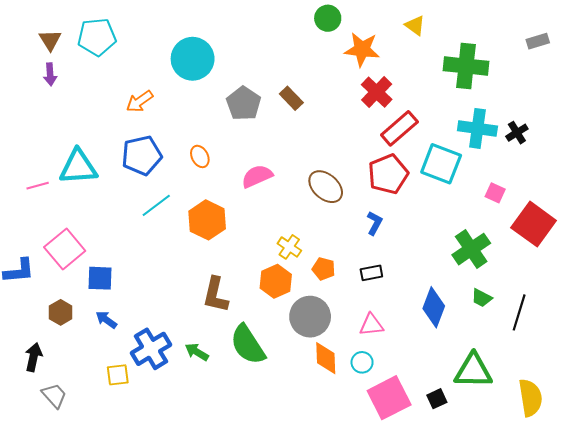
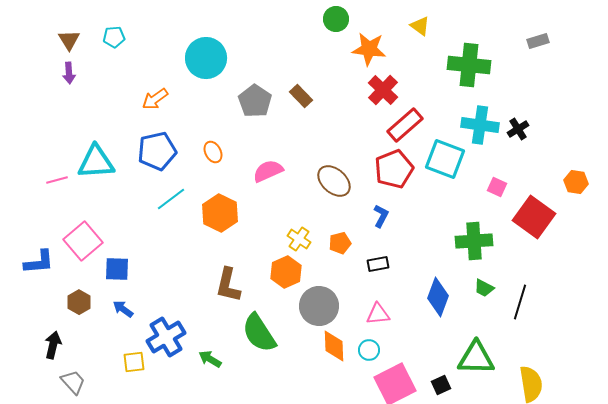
cyan pentagon: (97, 37) -> (114, 37), size x0.6
green cross: (471, 249) -> (474, 241), turned 30
orange pentagon: (324, 269) -> (340, 243), moved, turned -30
green arrow: (197, 352) -> (210, 359), moved

